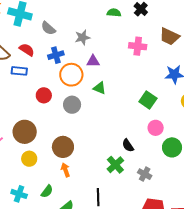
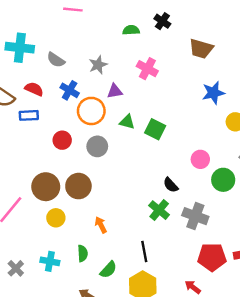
pink cross: (138, 46) -> (147, 69), moved, turned 30
blue cross: (56, 55) -> (70, 90), turned -35
green square: (148, 100) -> (155, 129), moved
brown circle: (63, 147) -> (78, 186), moved
gray cross: (145, 174) -> (195, 216), size x1.5
green semicircle: (47, 191) -> (83, 253), turned -32

